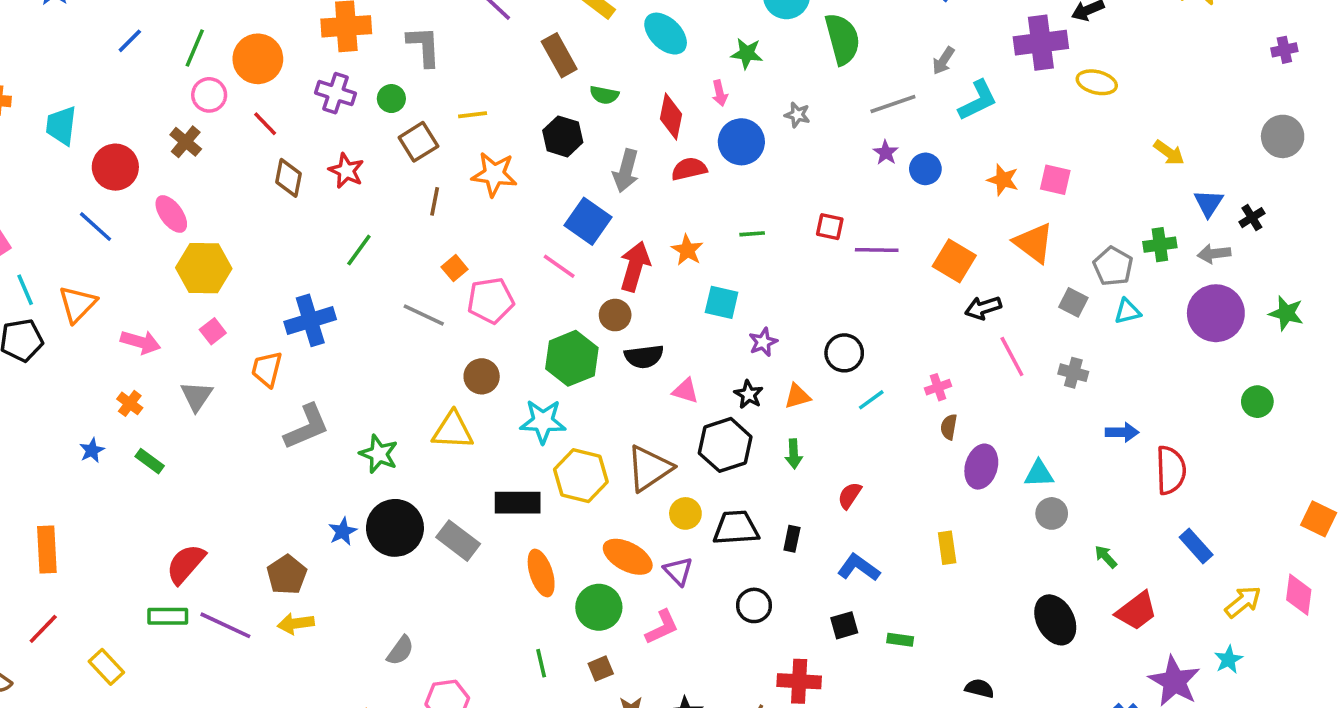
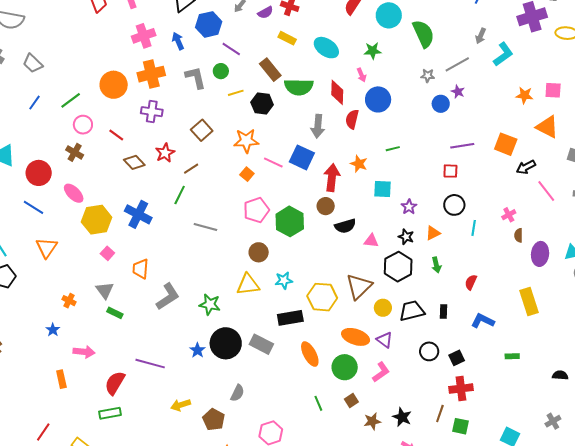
green line: (195, 48) -> (71, 100), turned 40
orange circle: (258, 59) -> (114, 85), moved
green semicircle: (604, 95) -> (299, 87), size x1.8
green circle: (391, 99) -> (221, 71), moved
yellow line: (473, 115) -> (236, 93), moved
gray star: (797, 115) -> (428, 76), moved
black hexagon: (563, 136) -> (262, 103), moved
red semicircle: (689, 169) -> (352, 119), turned -54
blue circle: (925, 169) -> (441, 104), moved
red star: (346, 171) -> (165, 153), turned 30
brown diamond: (289, 178) -> (134, 162), turned -45
brown line: (435, 201) -> (191, 169), moved, turned 56
red square: (830, 227) -> (450, 171), moved
pink line: (559, 266) -> (273, 162), moved
orange square: (455, 268) -> (247, 174), moved
orange triangle: (77, 304) -> (47, 248), moved
gray line: (424, 315) -> (205, 227), moved
blue cross: (310, 320) -> (138, 214), moved, turned -36
pink arrow: (141, 342) -> (84, 352), moved
green hexagon: (572, 358) -> (290, 221), moved
cyan line: (871, 400) -> (474, 228), turned -35
cyan star: (543, 421) -> (284, 280), moved, size x0.7
green rectangle: (150, 461) -> (115, 313), moved
yellow rectangle: (947, 548) -> (529, 302), size x1.5
orange rectangle: (47, 550) -> (61, 379), moved, size x0.7
brown pentagon: (287, 575) -> (214, 420), moved
purple line: (225, 625) -> (150, 364), moved
black square: (844, 625) -> (457, 358), moved
gray semicircle: (400, 651) -> (237, 393), moved

